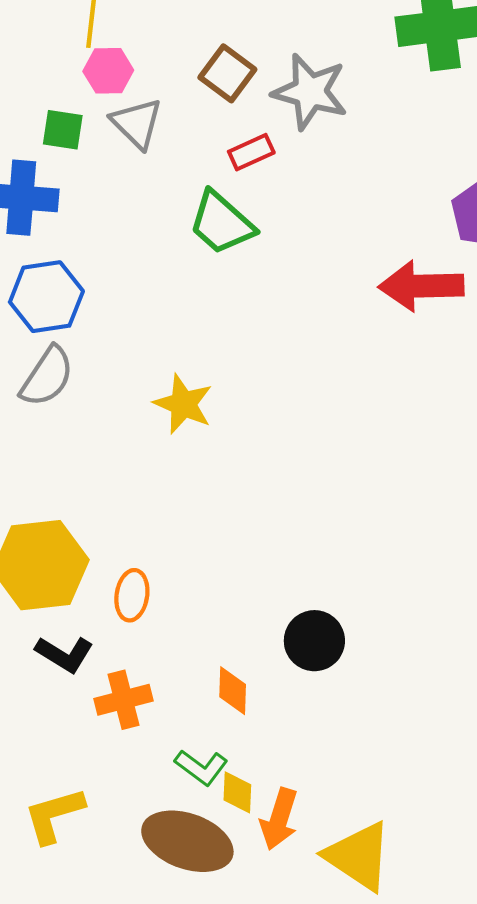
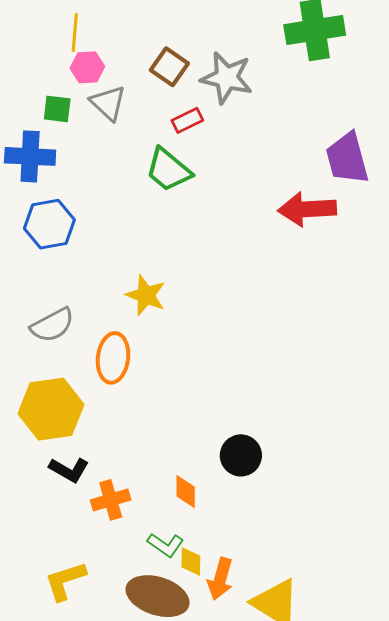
gray semicircle: (47, 377) -> (52, 325), moved, turned 30
orange ellipse: (132, 595) -> (113, 358), moved, size x1.4

